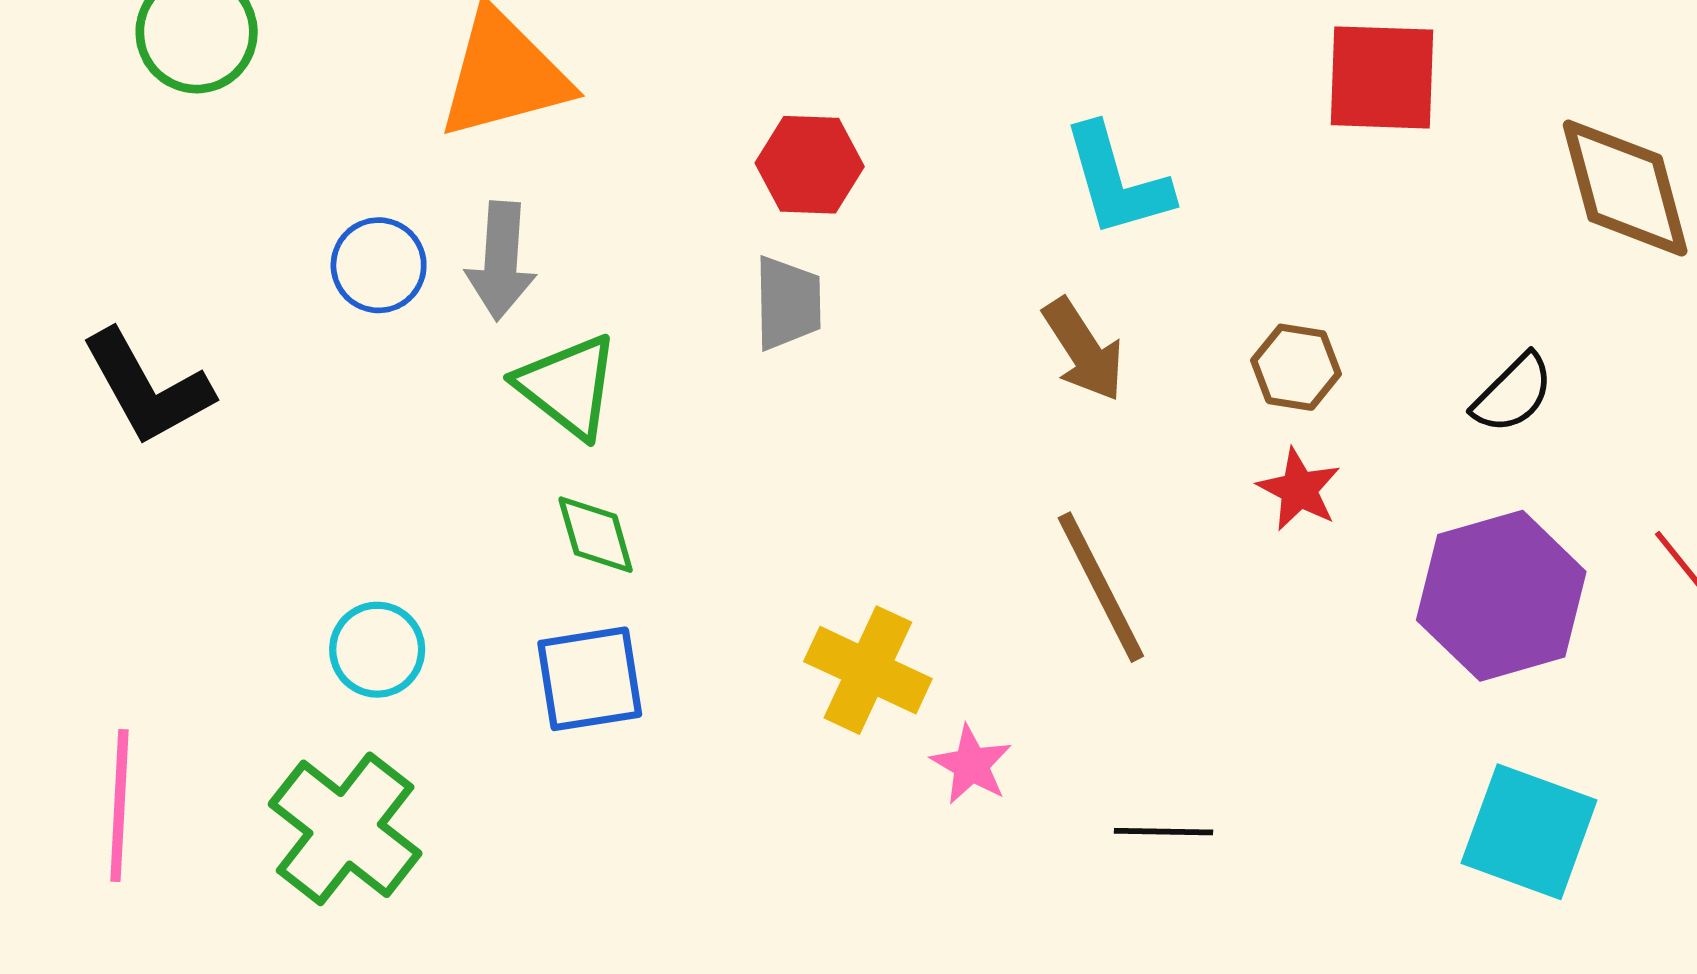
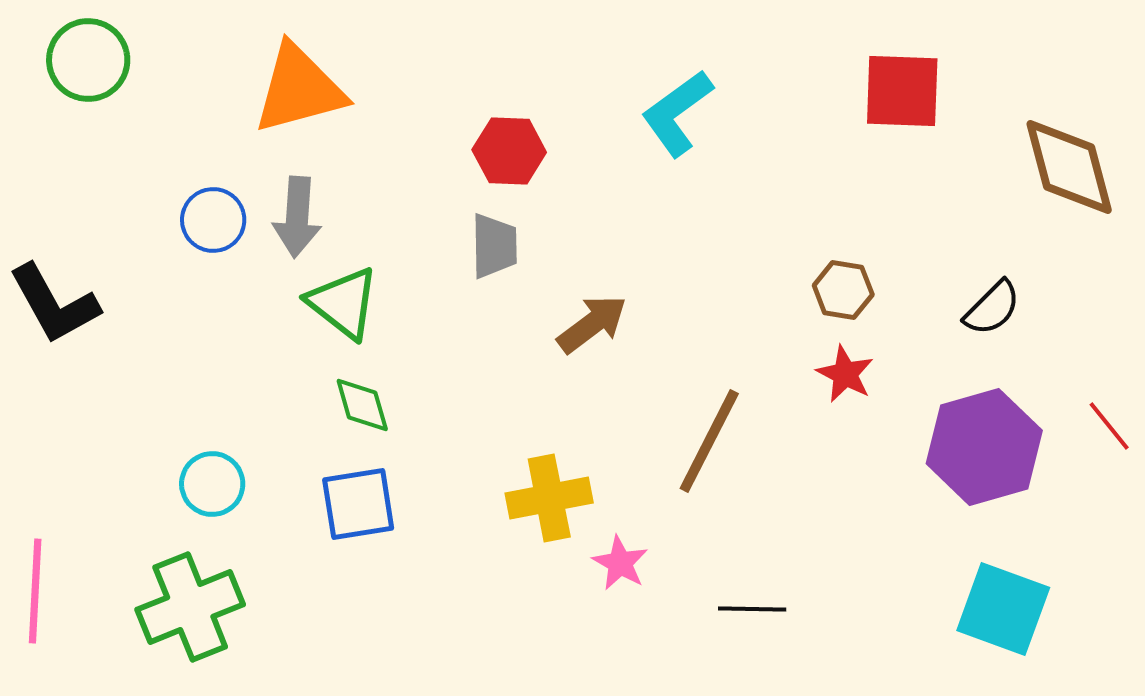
cyan L-shape: (1117, 181) -> (677, 113), moved, turned 70
brown arrow: (1083, 350) -> (592, 324), moved, turned -94
brown line: (1101, 587) -> (709, 441), turned 54
yellow cross: (868, 670) -> (549, 498), turned -36
green cross: (345, 829) -> (190, 607), turned 30

